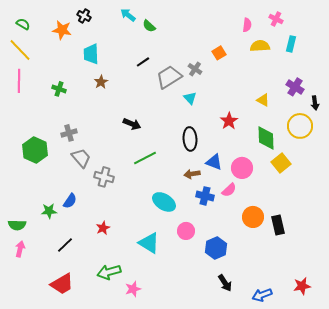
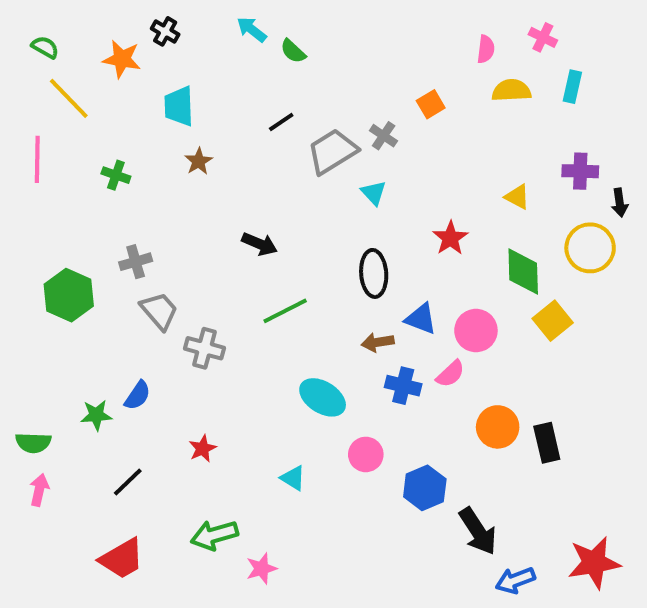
yellow line: (20, 50) -> (69, 98), moved
purple cross: (295, 87) -> (580, 171), turned -30
cyan triangle: (149, 243) -> (293, 478), size x0.6
black arrow: (225, 283) -> (478, 531), moved, size x1.4
red star: (302, 286) -> (594, 563), size x1.5

